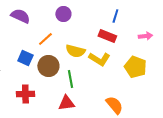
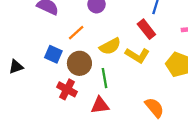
red rectangle: (107, 36) -> (146, 29), turned 30
yellow semicircle: (75, 51) -> (110, 46), turned -42
red cross: (25, 94) -> (67, 89), moved, turned 30

